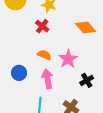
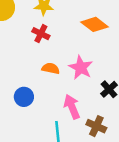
pink arrow: (47, 79) -> (72, 107), moved

